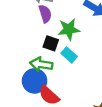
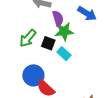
purple semicircle: (45, 14) -> (58, 18), moved
green arrow: (41, 64) -> (28, 38), moved, turned -60

